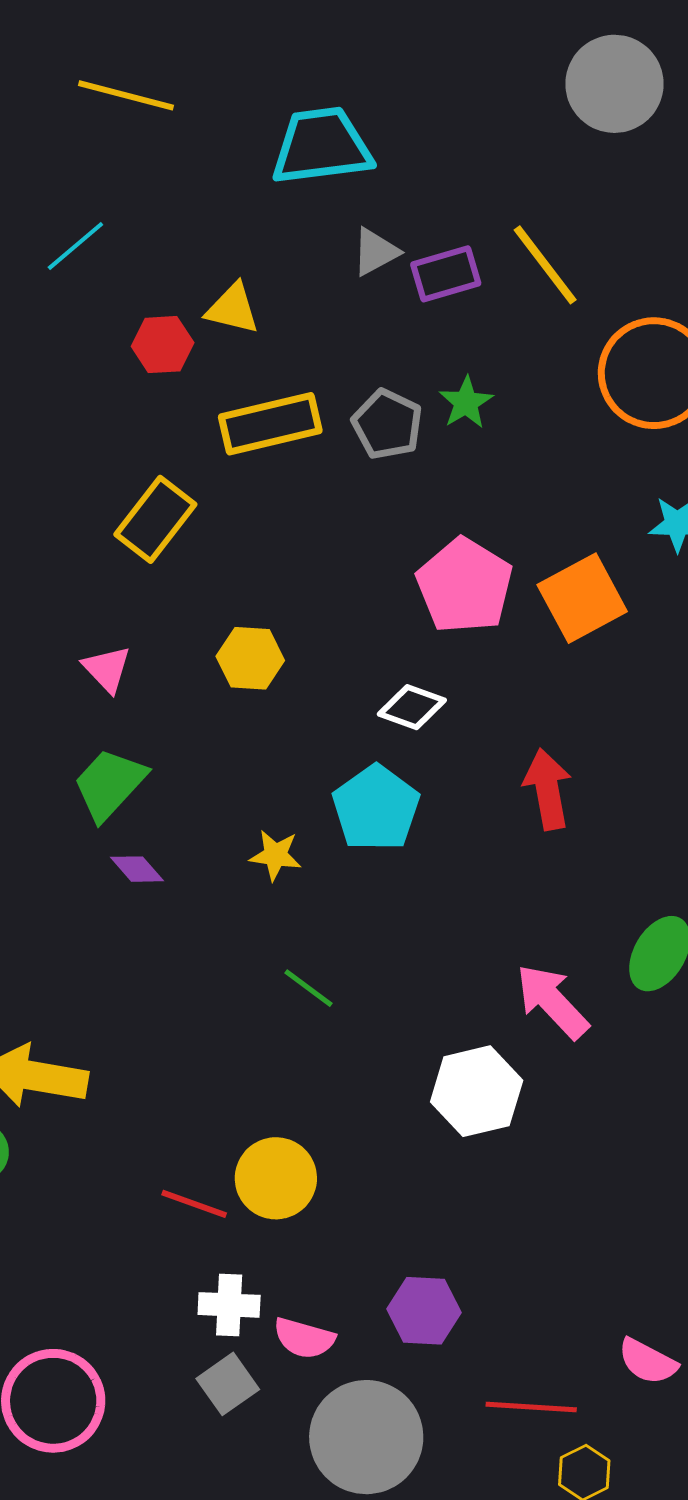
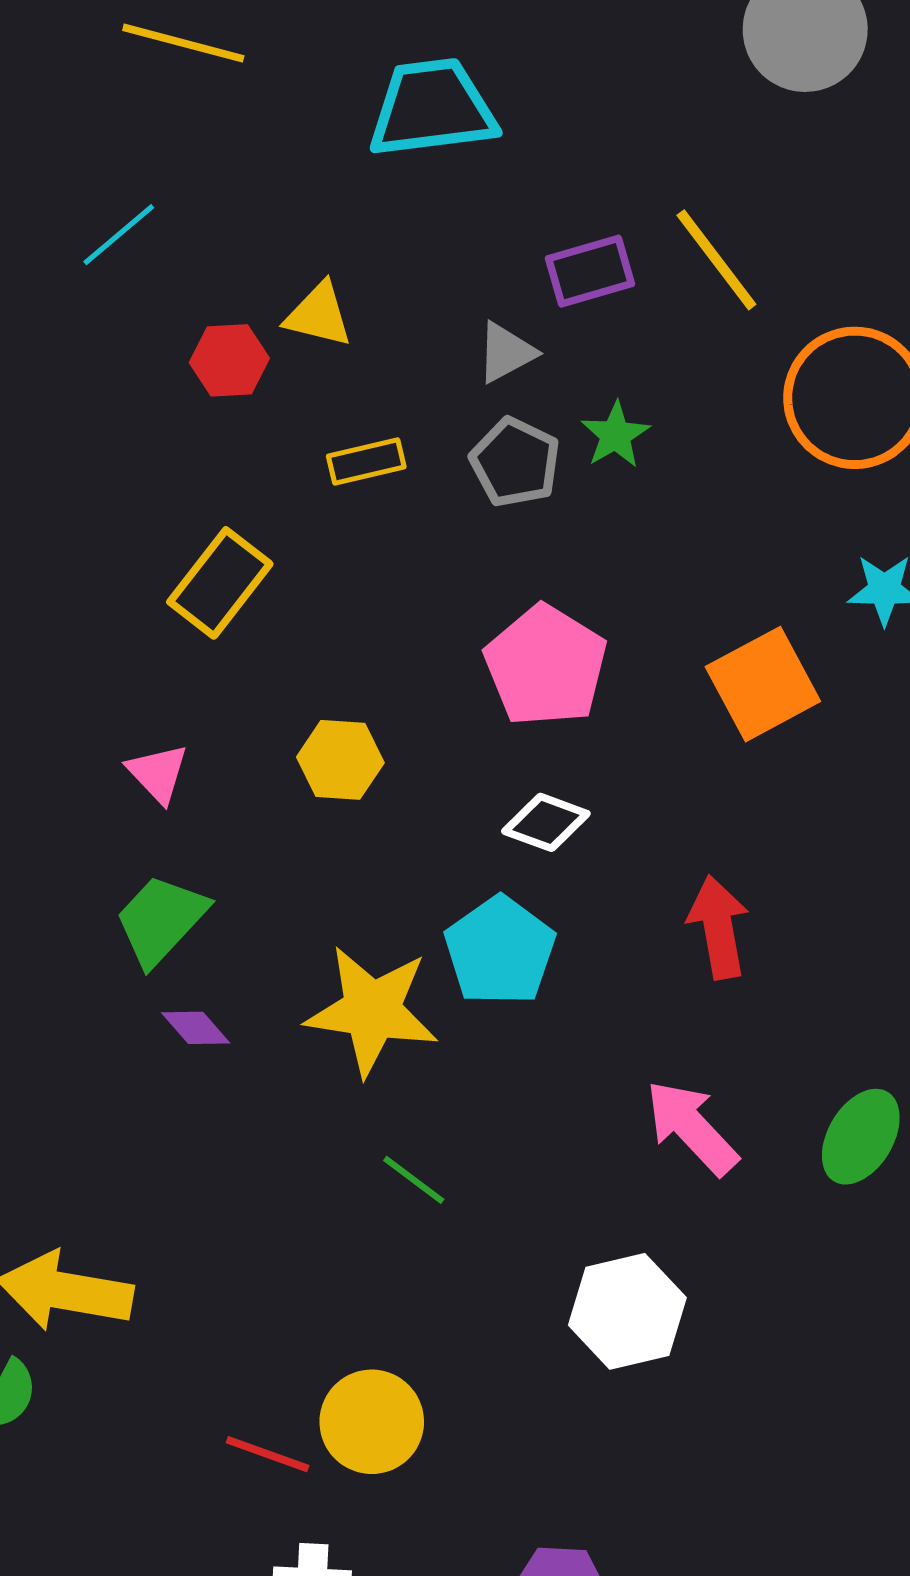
gray triangle: (375, 252) -> (506, 353), moved
yellow rectangle: (270, 424) -> (366, 461), size x0.6
pink pentagon: (465, 586) -> (546, 666), moved
yellow star: (275, 855) -> (372, 1010), size x2.0
pink arrow: (552, 1001) -> (692, 1127), moved

